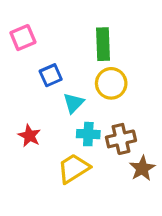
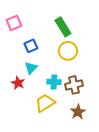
green rectangle: (103, 44) -> (63, 27), turned -30
cyan triangle: (74, 103) -> (31, 68), moved
brown star: (142, 168) -> (78, 112), moved

